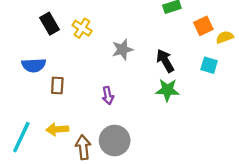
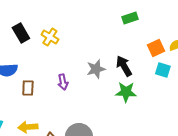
orange square: (203, 26) -> (156, 48), moved
gray star: (122, 49) -> (96, 69), moved
purple arrow: (108, 96) -> (63, 82), moved

